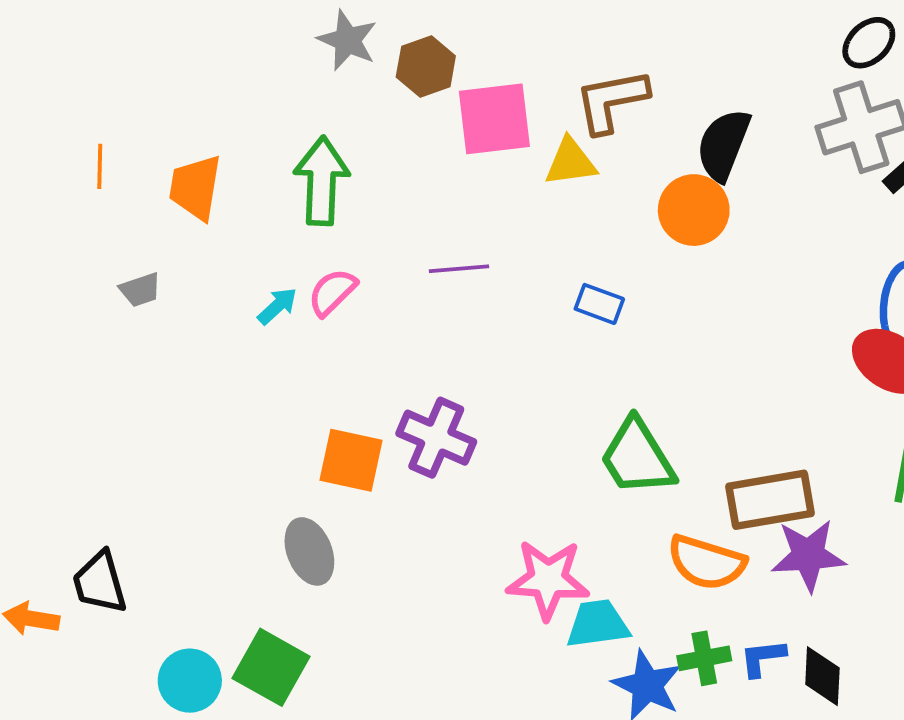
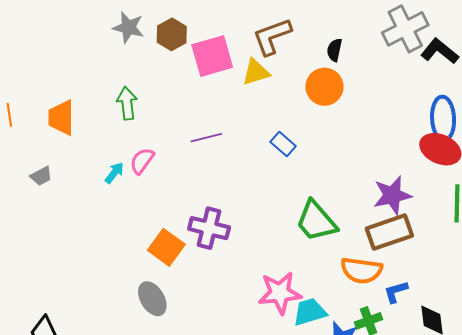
black semicircle: (723, 145) -> (334, 50), size x0.6
green arrow: (322, 181) -> (127, 103), size x0.7
blue rectangle: (599, 304) -> (283, 144), turned 30
orange square: (351, 460) -> (166, 247), turned 33
purple star: (808, 555) -> (392, 195), moved
blue L-shape: (763, 658) -> (396, 292), moved

